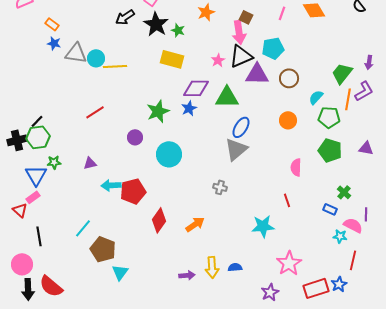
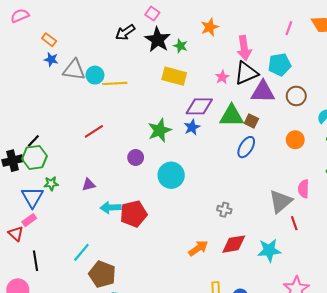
brown square: (246, 17) -> (251, 121), moved
gray triangle: (236, 149) -> (281, 201), moved
red diamond: (159, 220) -> (234, 244), moved, turned 45

